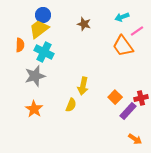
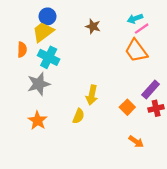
pink line: (137, 31) -> (142, 29), moved
purple rectangle: (128, 111) -> (151, 89), moved
orange arrow: (135, 139) -> (136, 142), moved

